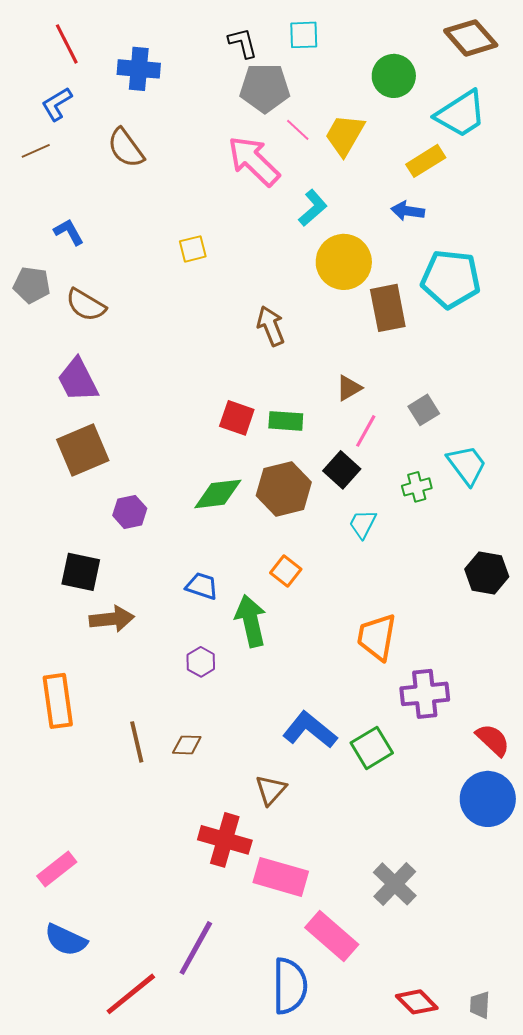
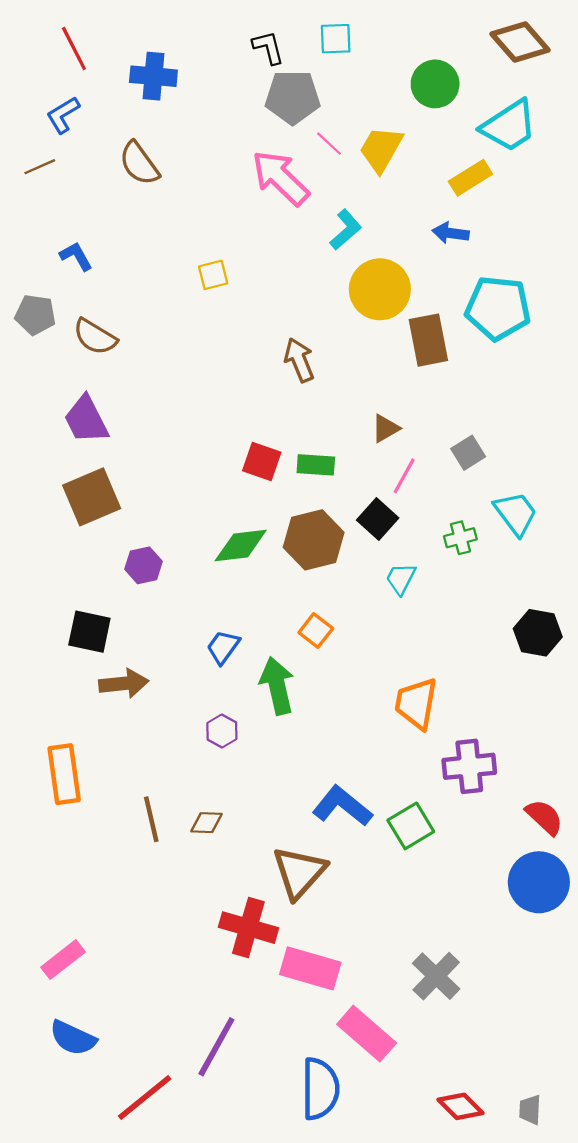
blue trapezoid: (202, 586) -> (223, 647), turned -72
brown triangle: (271, 790) -> (299, 872), size x1.6

